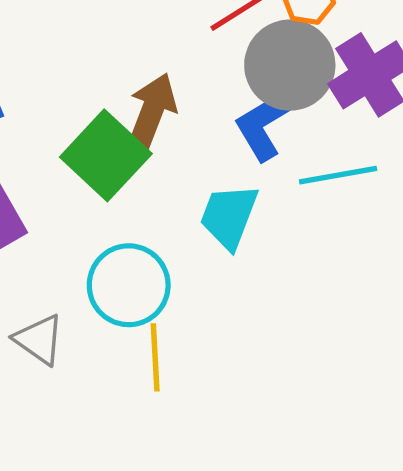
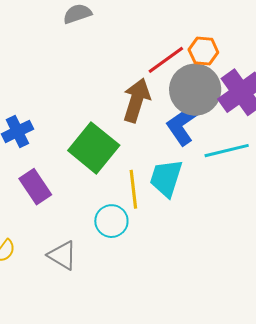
brown arrow: (152, 112) -> (136, 100), moved
cyan circle: (129, 285) -> (111, 221), size x0.7
yellow line: (155, 357) -> (133, 189), moved

